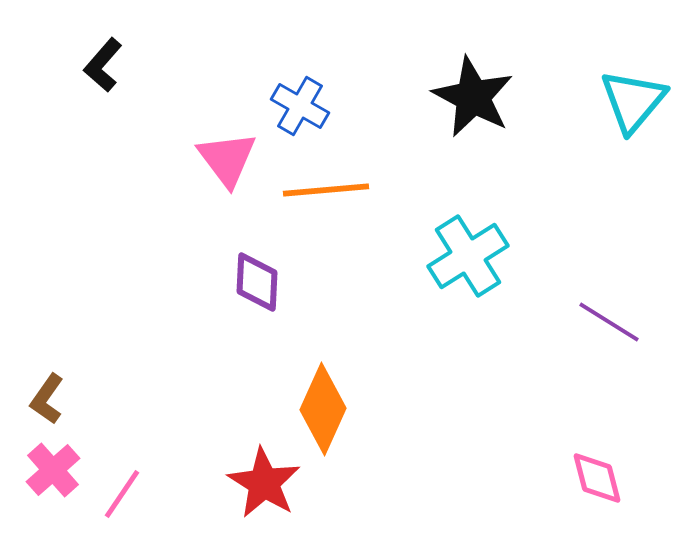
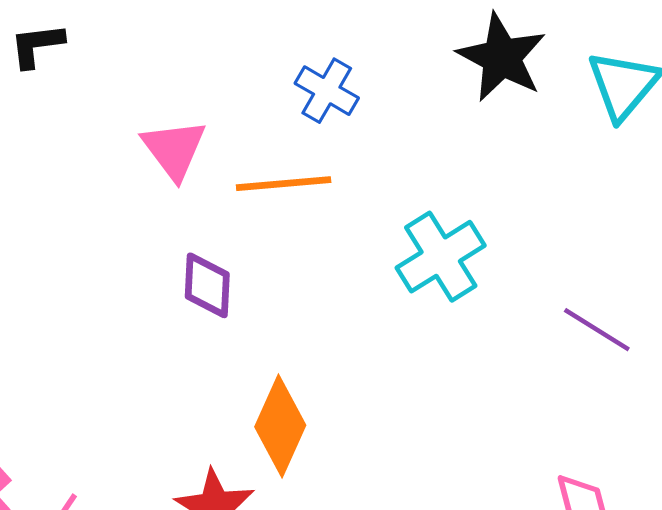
black L-shape: (103, 65) -> (37, 45), turned 42
black star: (473, 97) -> (502, 57), moved
blue cross: (300, 106) -> (327, 91), moved

